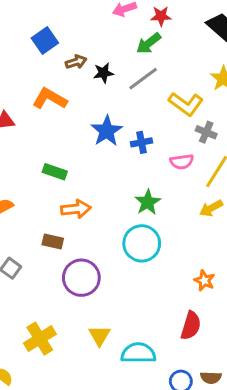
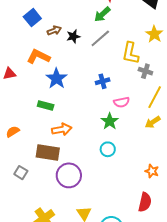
yellow L-shape: (186, 104) -> (130, 53), turned 70
blue star: (107, 131) -> (56, 78), moved
pink semicircle: (182, 162) -> (122, 102), moved
brown rectangle: (53, 241) -> (48, 152), size x1.6
cyan circle: (142, 243) -> (108, 149), size x0.6

